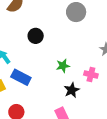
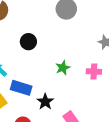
black star: (72, 90) -> (45, 102), moved

